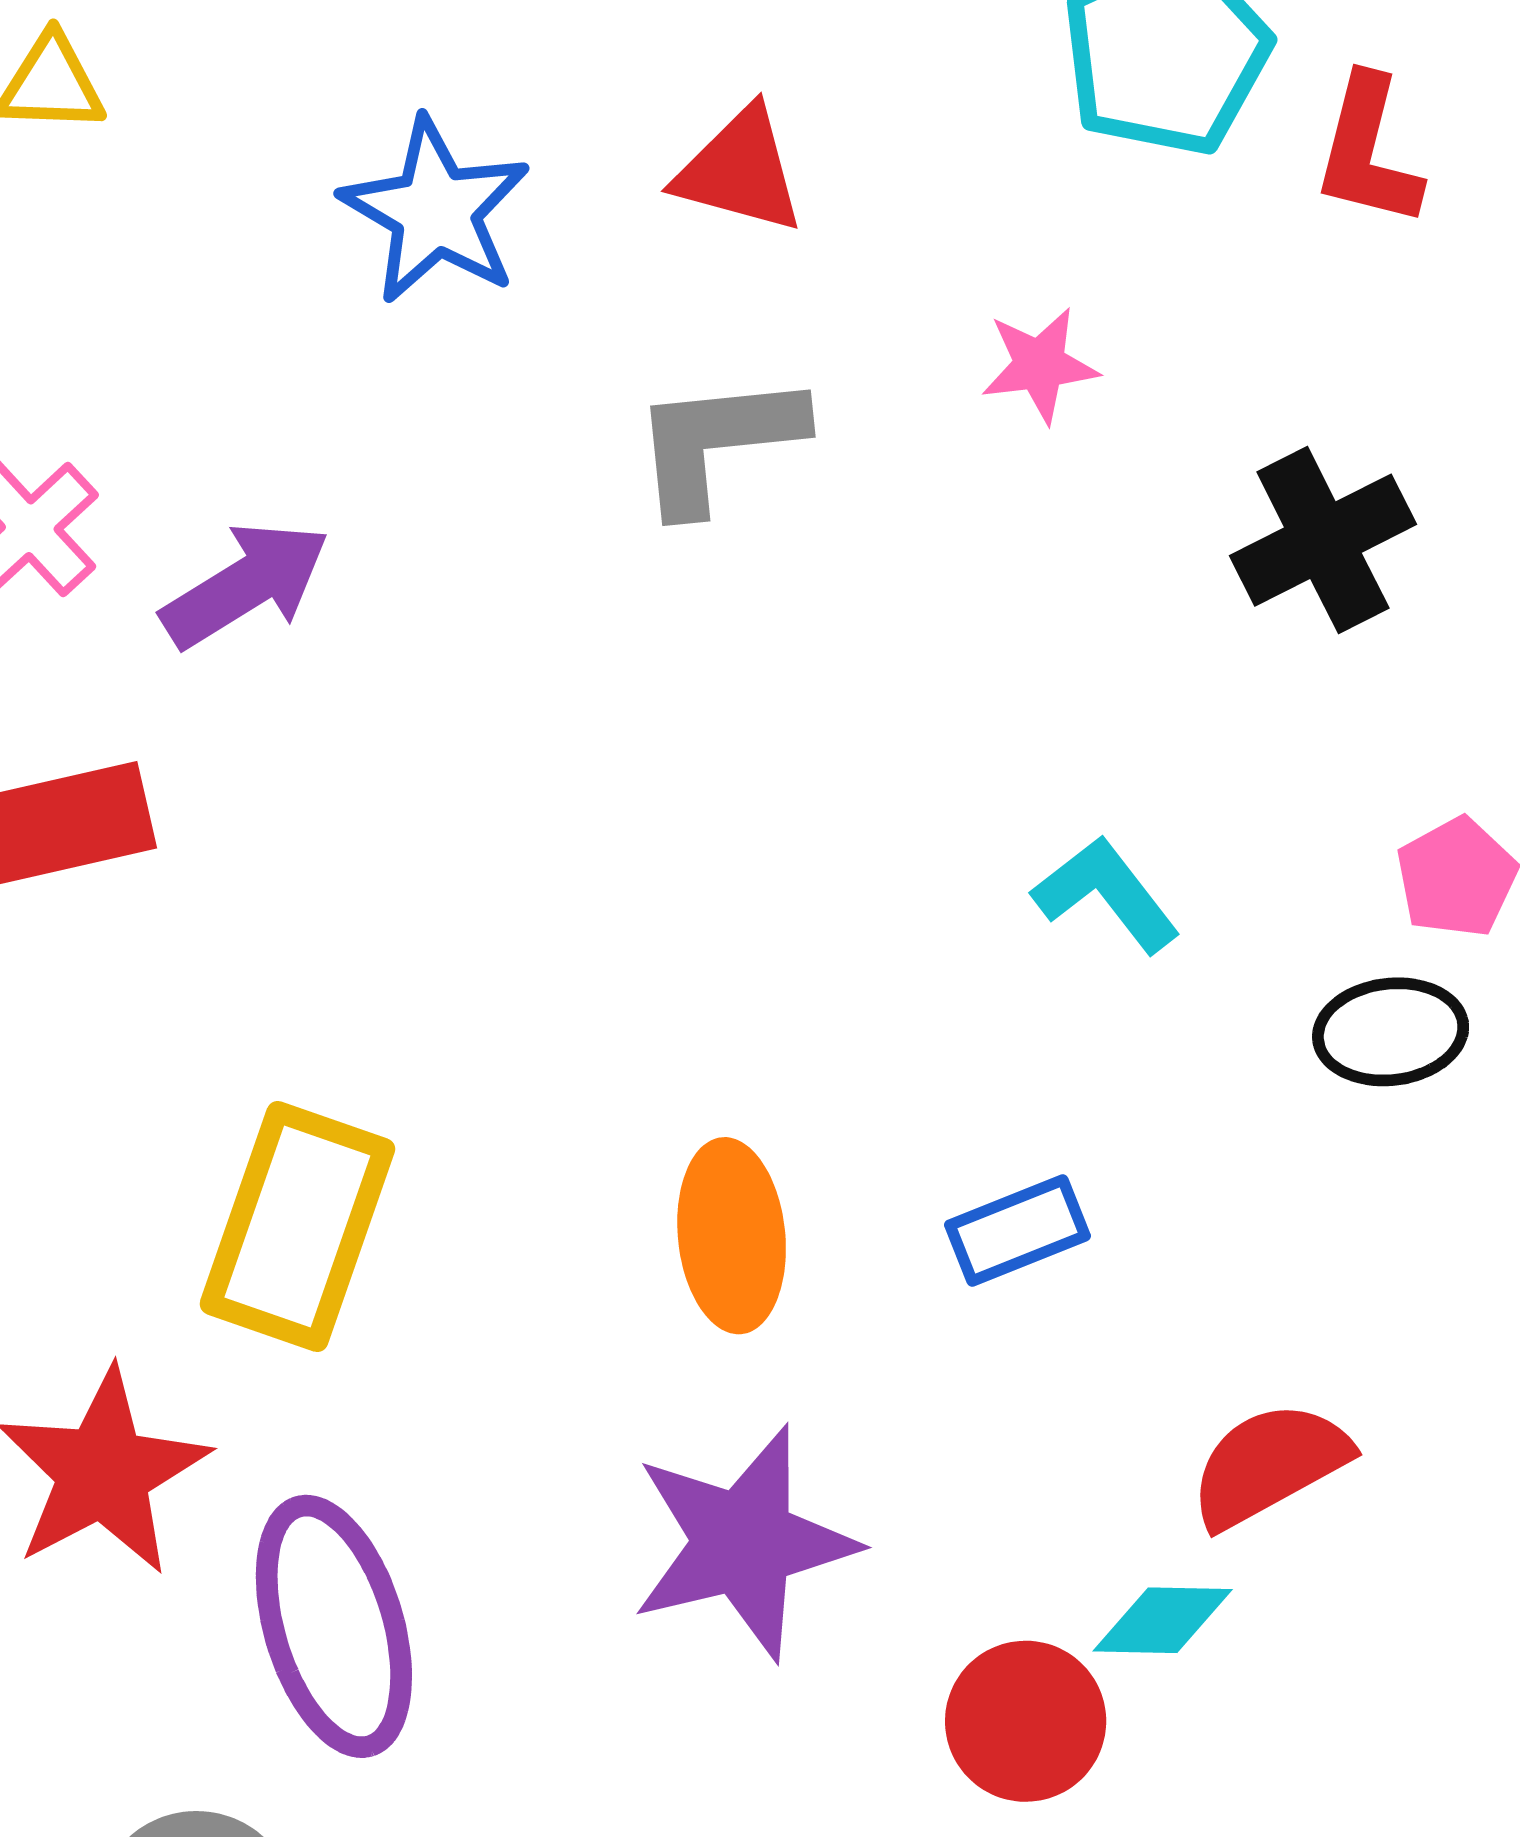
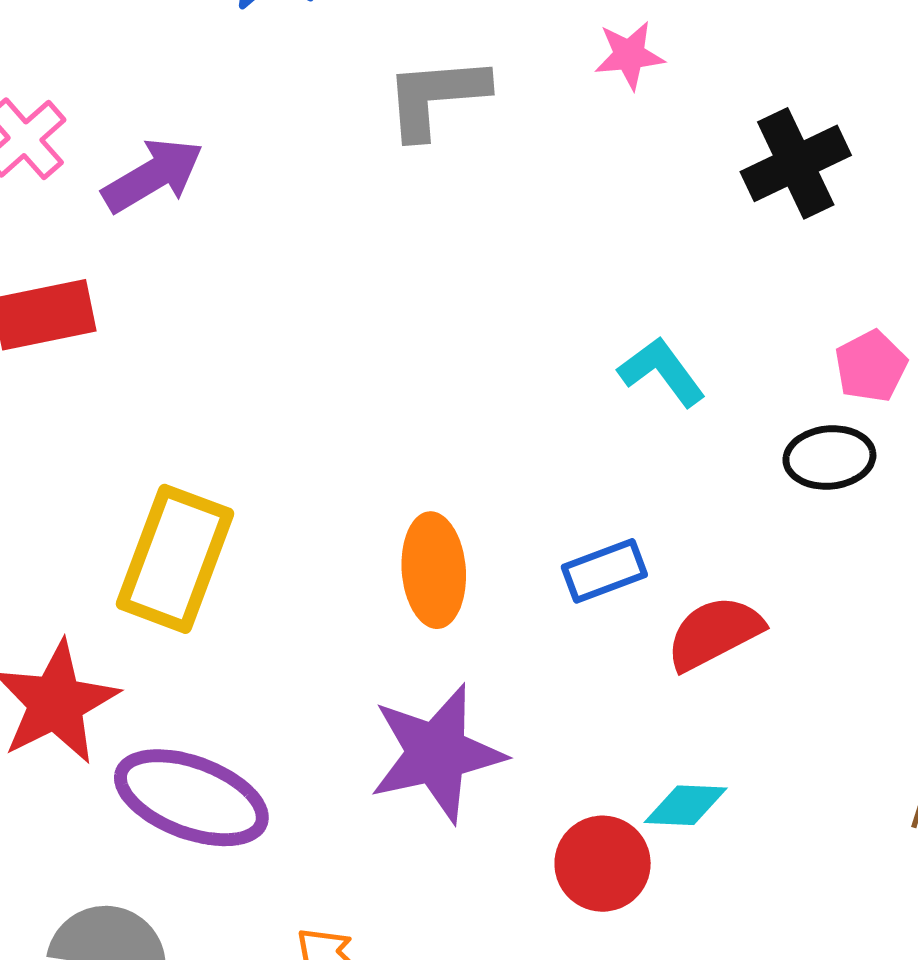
red semicircle: (1269, 1465) -> (714, 633), moved
purple ellipse: (334, 1626) -> (191, 798), turned -54

